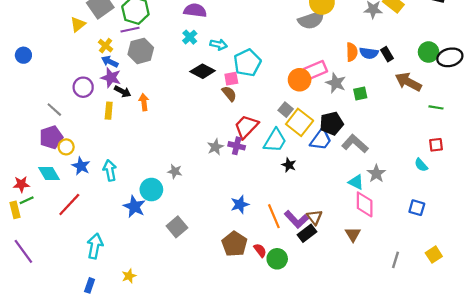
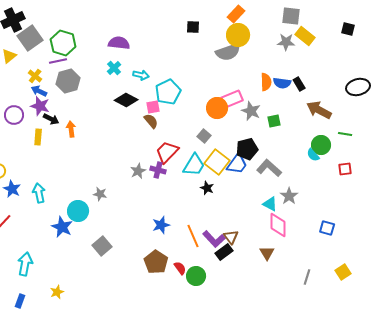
green circle: (429, 52) -> (321, 145), moved
yellow square: (300, 122) -> (217, 162), moved
cyan semicircle: (421, 165) -> (313, 155), moved

